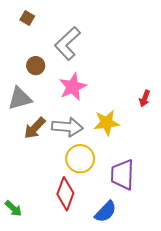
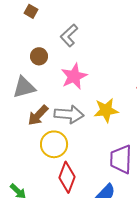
gray L-shape: (67, 43) -> (69, 35), size x0.7
yellow circle: (80, 159) -> (54, 144), moved

